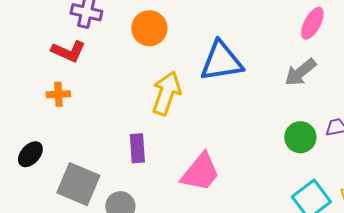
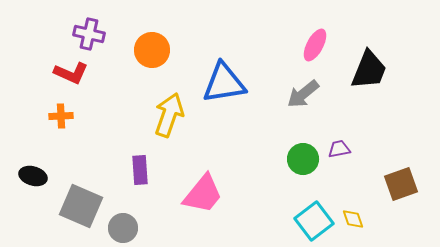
black ellipse: (30, 154) -> (33, 176), turned 64

